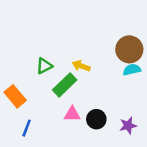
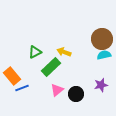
pink triangle: (72, 114) -> (57, 90), turned -40
purple star: (128, 126) -> (101, 85), moved
blue line: (27, 128) -> (22, 88), moved, turned 48

